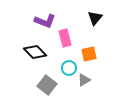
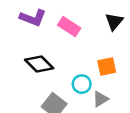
purple L-shape: (45, 21) -> (33, 18), moved
pink rectangle: (65, 38) -> (69, 27), moved, turned -42

